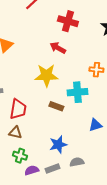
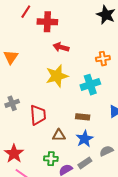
red cross: (68, 21) -> (47, 22), moved
brown rectangle: (56, 106) -> (83, 117), moved
brown triangle: (15, 132) -> (59, 135), moved

